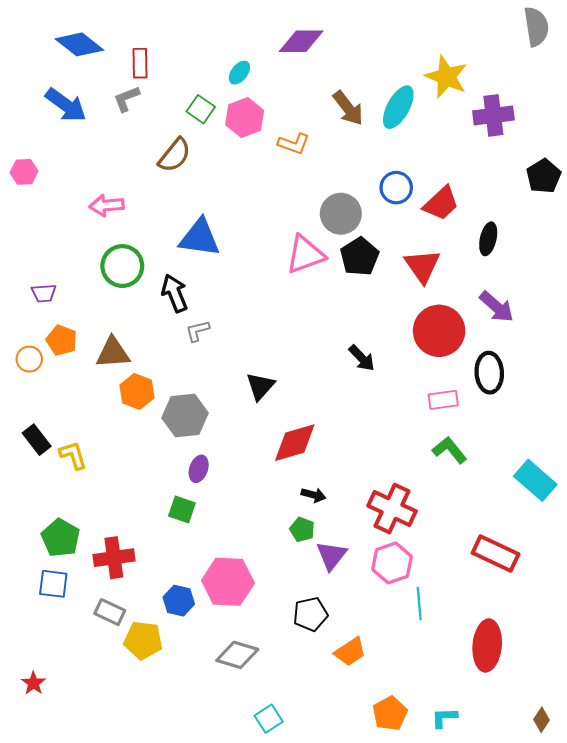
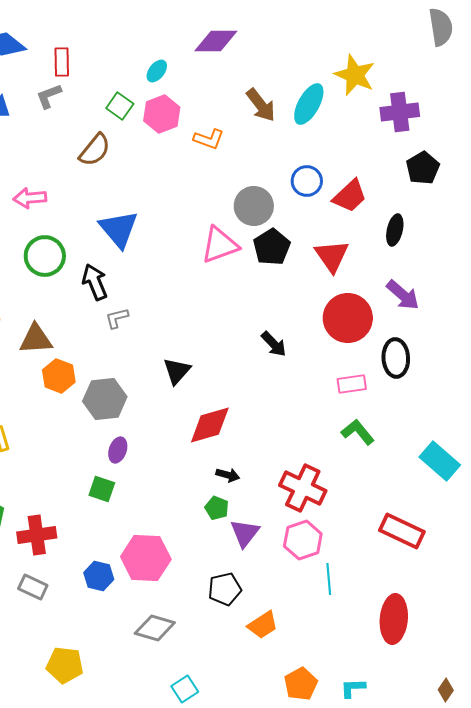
black pentagon: (544, 176) -> (423, 168), moved
blue triangle: (200, 238) -> (119, 229), turned 42
yellow pentagon: (143, 640) -> (65, 665), moved

